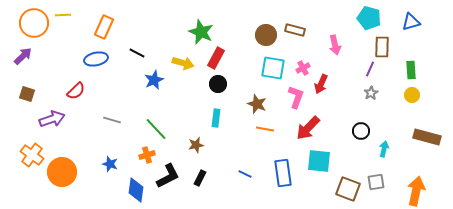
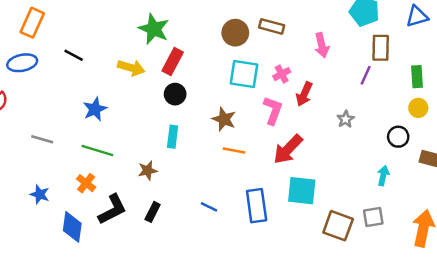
blue star: (154, 80) -> (95, 109), moved
gray star: (371, 93) -> (346, 119), moved
green line: (156, 129) -> (97, 151), turned -30
black circle: (361, 131) -> (398, 137), moved
orange cross: (147, 155) -> (86, 183), turned -35

